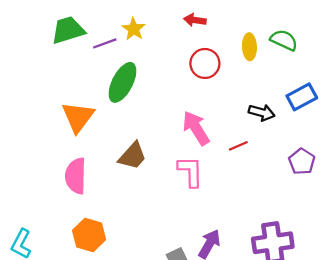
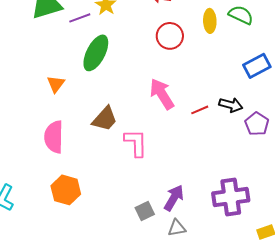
black arrow: (262, 112) -> (231, 105), moved
orange triangle: (78, 117) -> (56, 84), size x0.6
pink L-shape: (190, 171) -> (136, 143), moved

